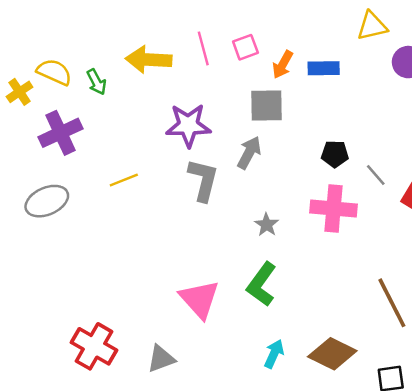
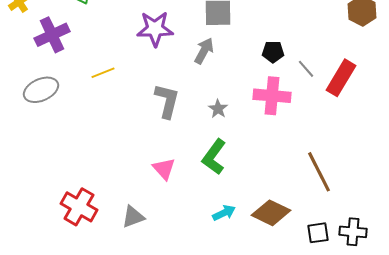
gray L-shape: (203, 180) -> (167, 101), moved
pink triangle: (200, 299) -> (164, 169), size x0.7
cyan arrow: (274, 354) -> (224, 213), turned 40

